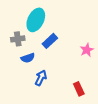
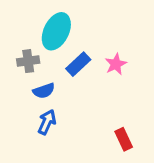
pink star: (87, 50) -> (116, 64), moved
blue arrow: (41, 78) -> (47, 122), moved

